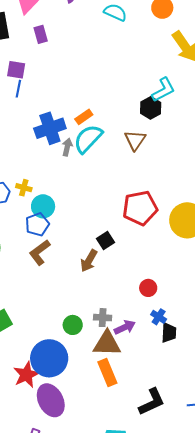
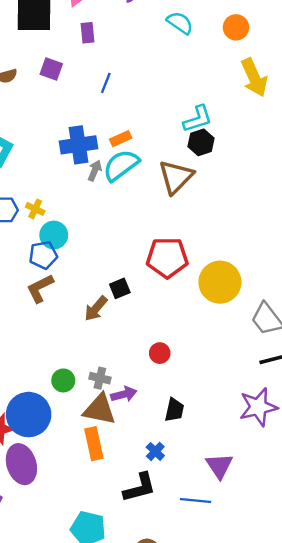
blue line: (18, 89) -> (106, 83), moved
cyan L-shape: (163, 90) -> (198, 119), moved
brown triangle: (135, 140) -> (176, 177), size x1.4
blue cross: (159, 317) -> (155, 451), moved

